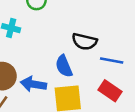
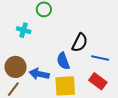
black semicircle: (85, 41) -> (80, 43), turned -78

